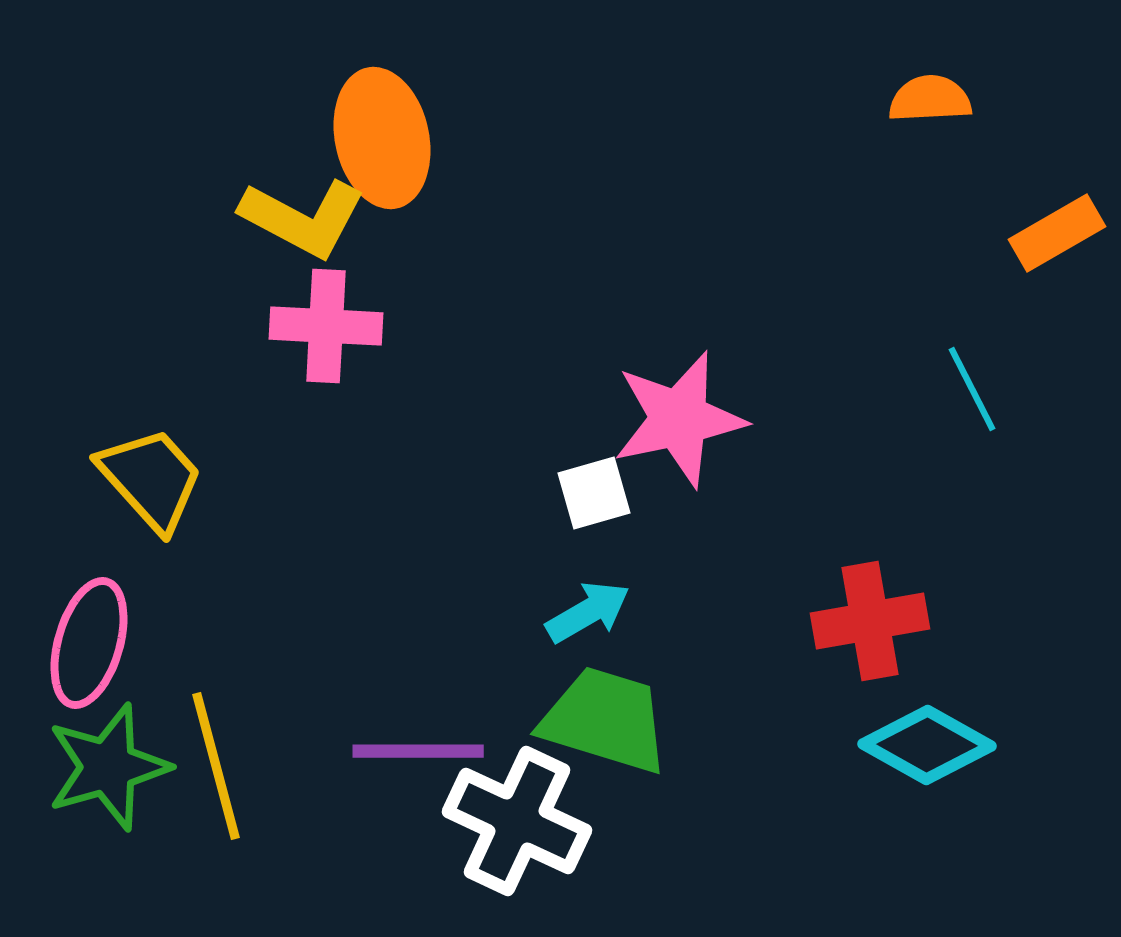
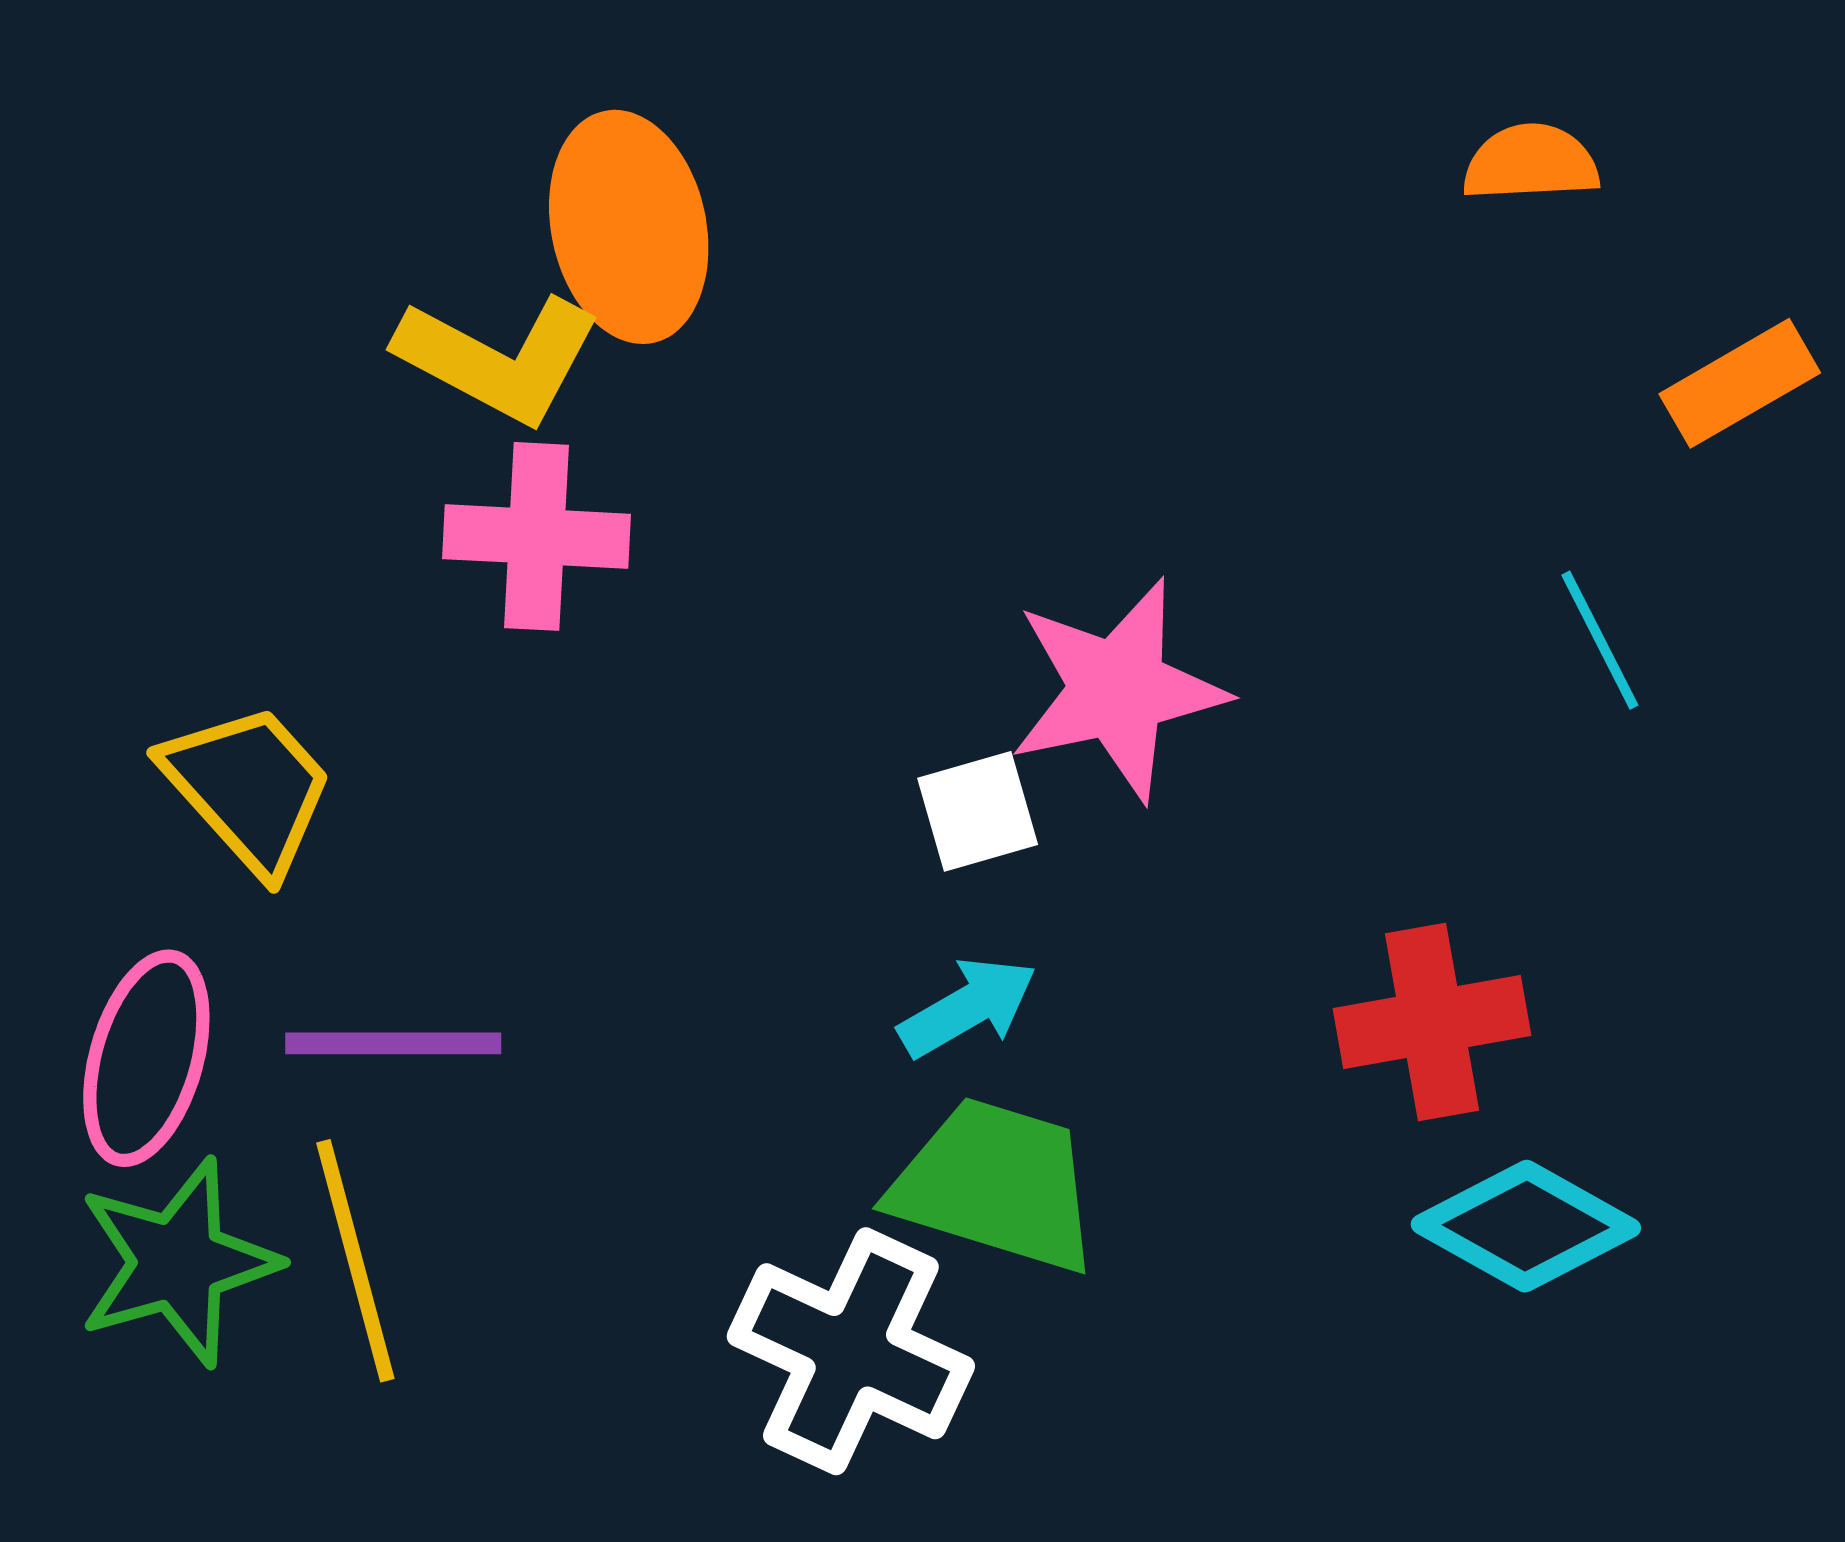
purple line: (418, 751) -> (393, 1043), moved

